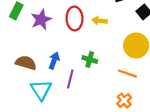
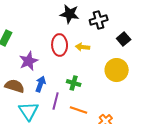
purple star: (41, 20) -> (29, 61), moved
orange line: (127, 74) -> (79, 110), moved

